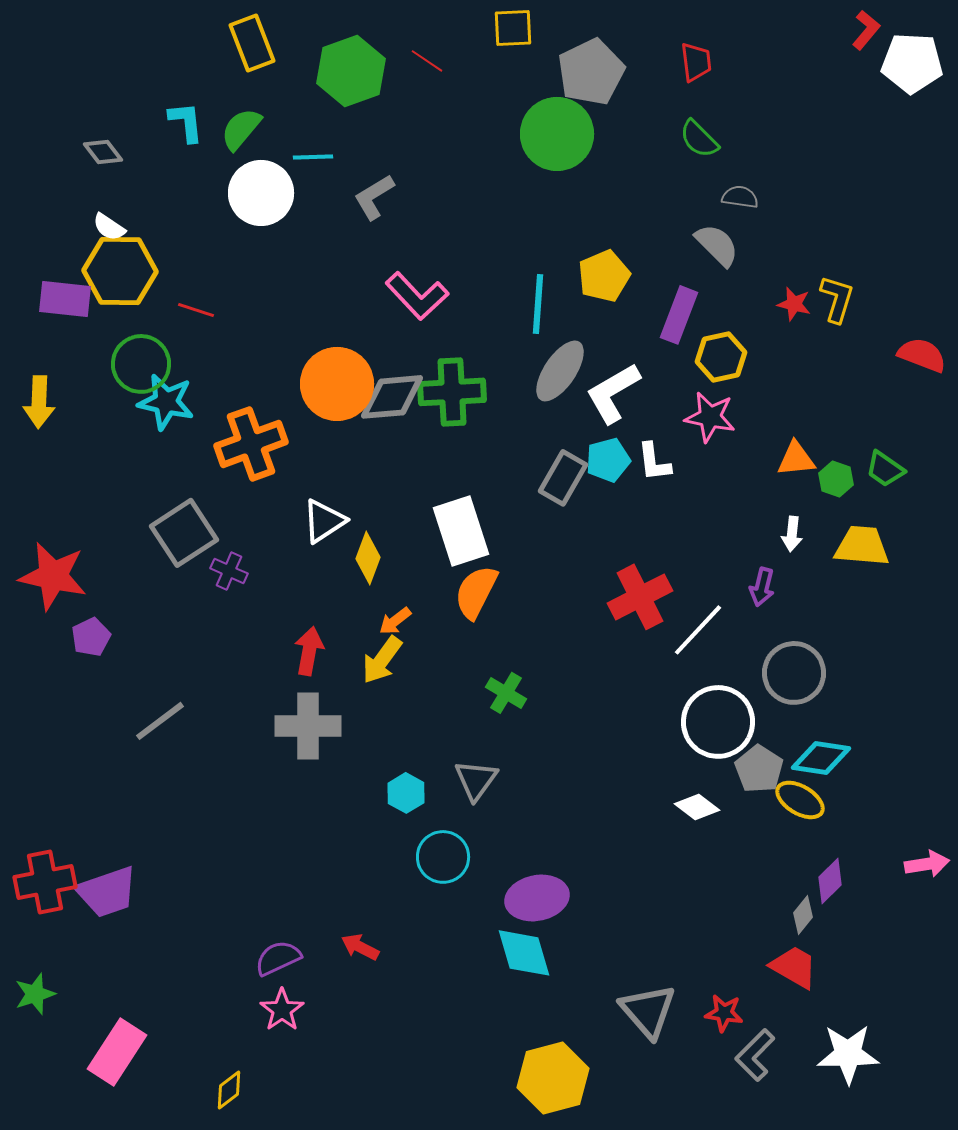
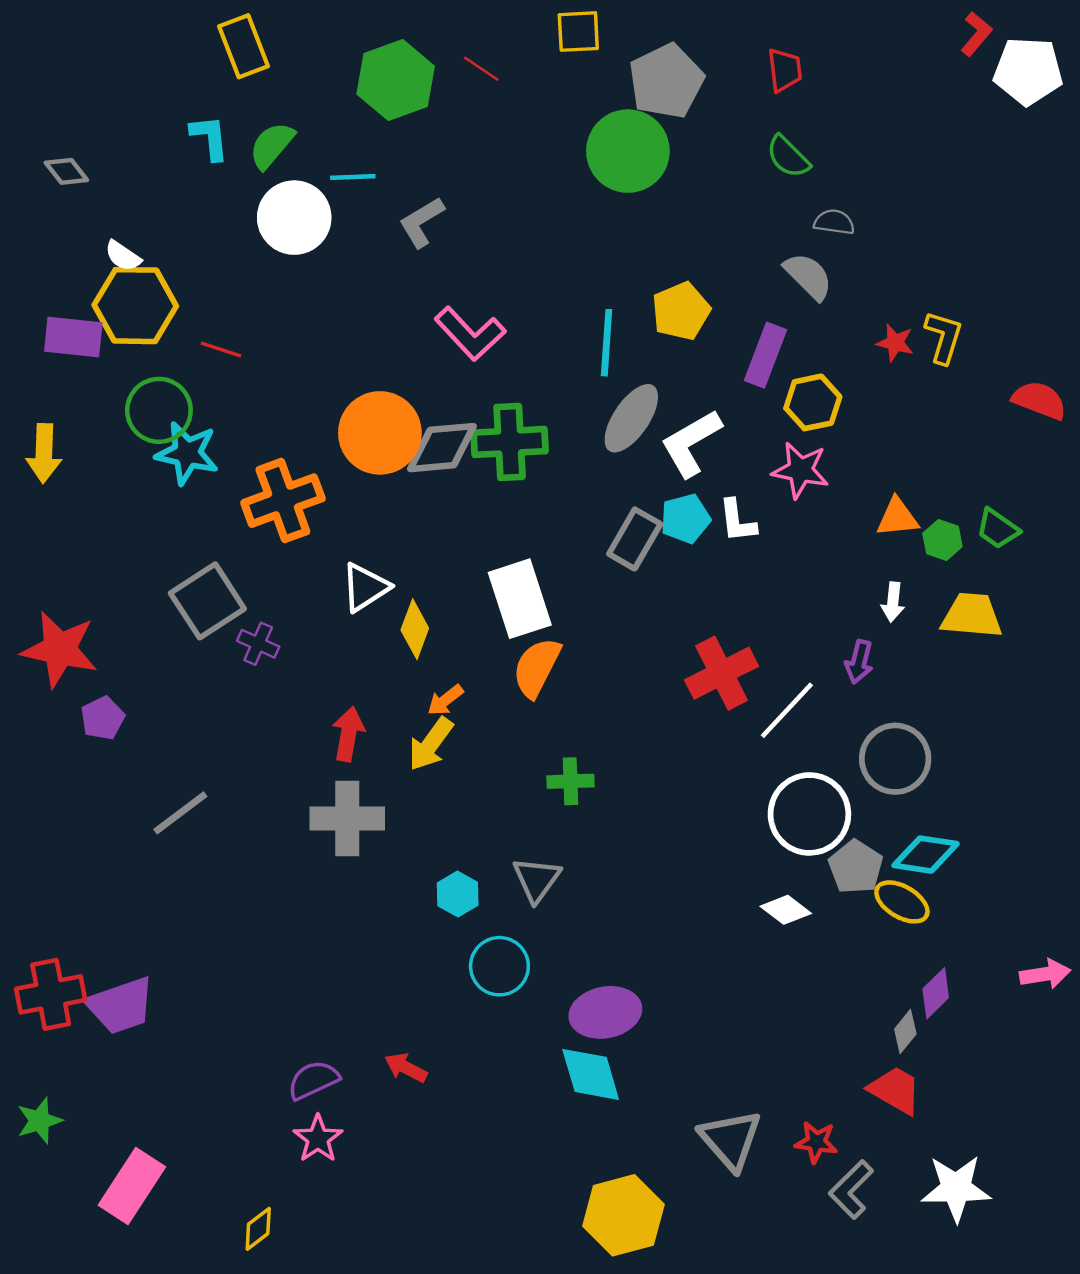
yellow rectangle: (252, 43) -> (243, 46), moved
gray diamond: (103, 152) -> (66, 171), moved
green cross: (506, 693) -> (570, 781), turned -33

